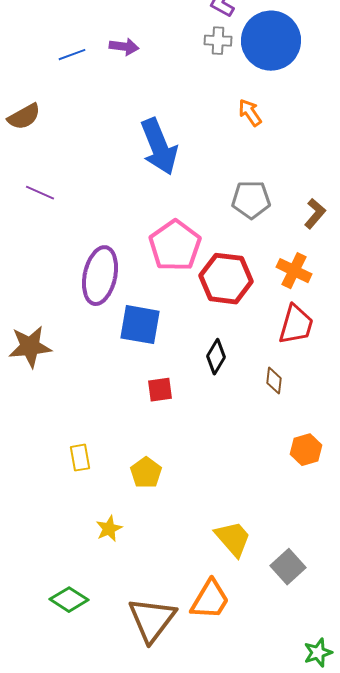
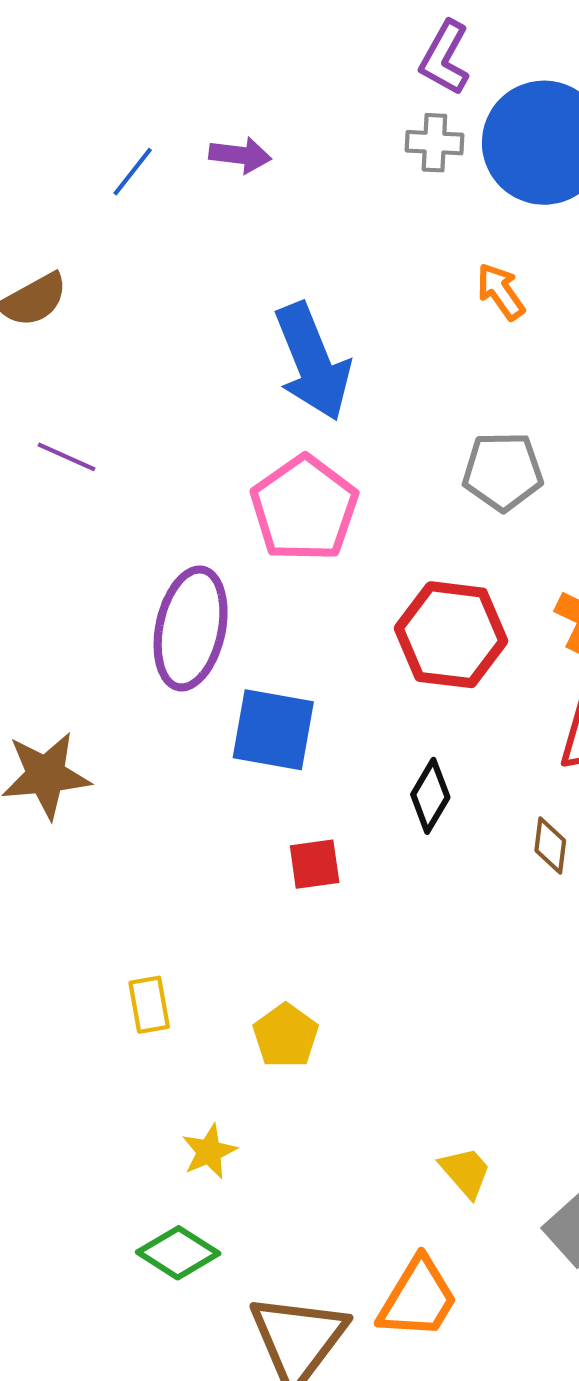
blue line: (72, 55) -> (133, 172), turned -32
pink pentagon: (175, 246) -> (304, 509), moved
yellow trapezoid: (233, 539) -> (465, 1172), size x0.7
green diamond: (69, 600) -> (178, 1253), moved

